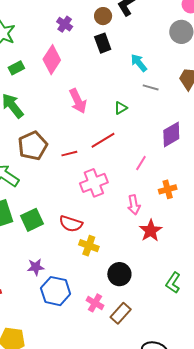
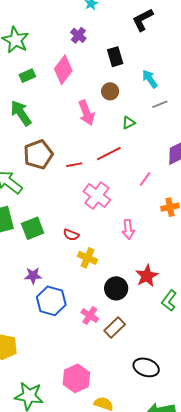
brown circle: (103, 16) -> (110, 91), moved
gray line: (151, 87) -> (160, 104), turned -42
pink cross: (94, 183) -> (97, 196), turned -36
pink arrow: (134, 205) -> (128, 229), moved
red semicircle: (71, 224) -> (71, 235), size x0.7
red star: (151, 231) -> (147, 276), moved

